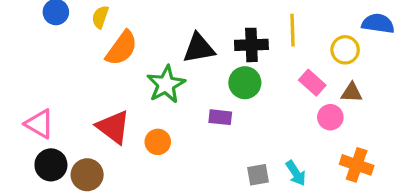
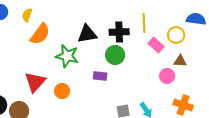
pink rectangle: (312, 83) -> (156, 45), moved
green star: (166, 84) -> (67, 56), turned -30
red triangle: (113, 127) -> (35, 82), turned 35

